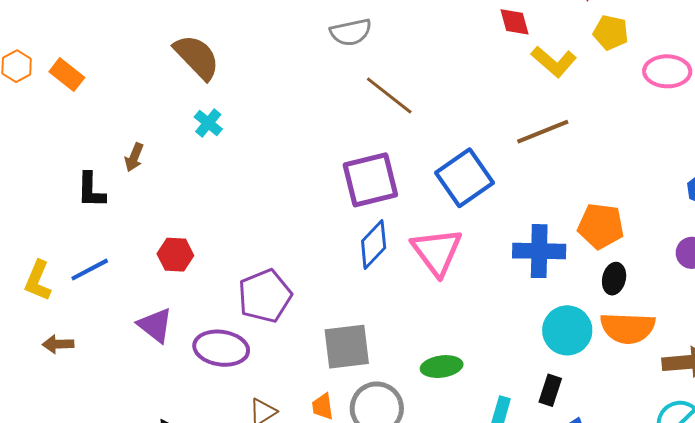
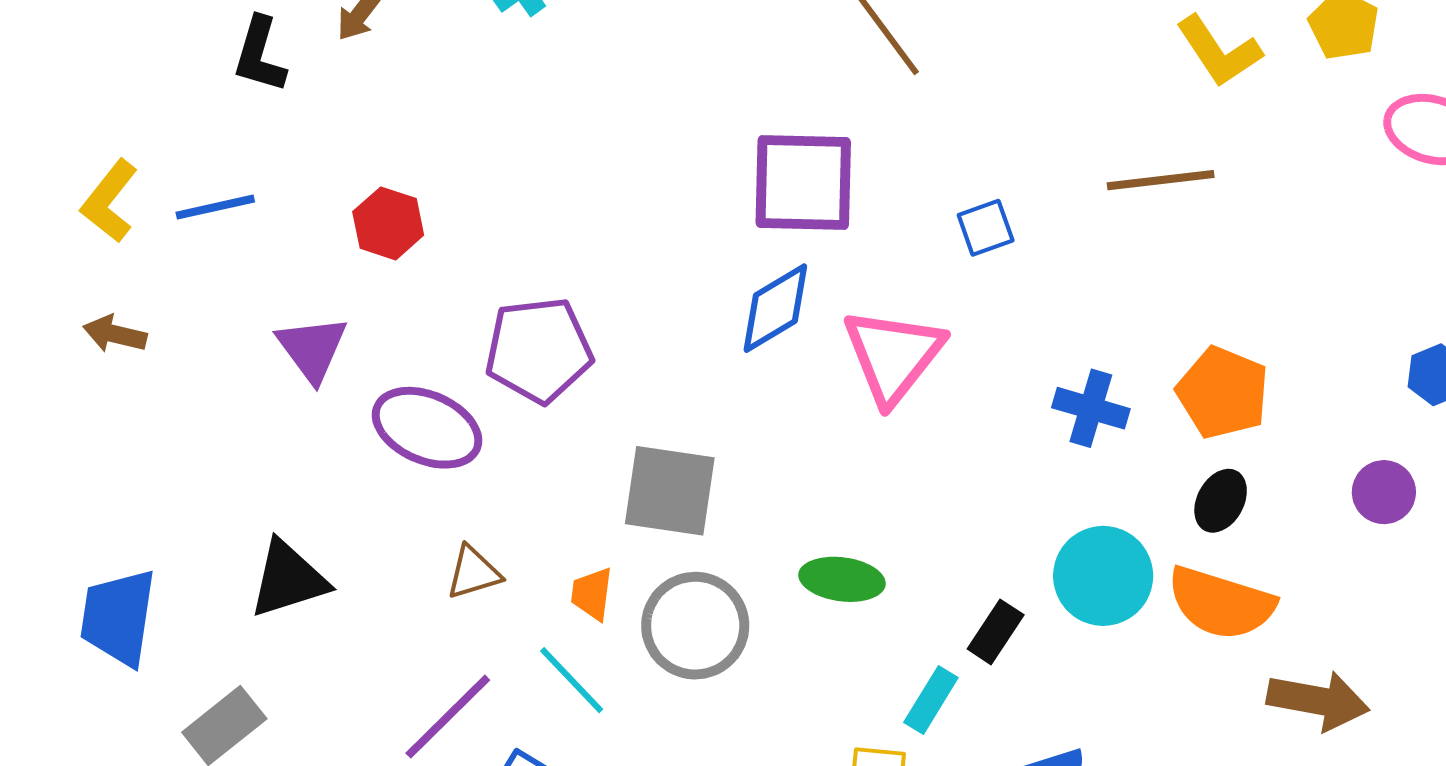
blue square: (464, 178) -> (986, 228), size x0.5
blue cross: (539, 251) -> (1091, 408), size x0.7
black rectangle: (550, 390) -> (996, 632), moved

